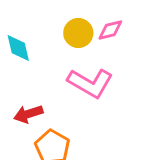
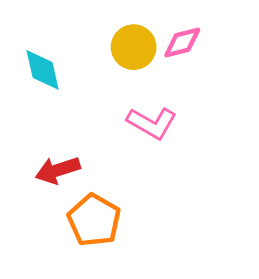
pink L-shape: (90, 83) -> (152, 123), size x0.7

